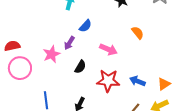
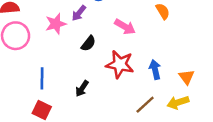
blue arrow: (137, 81) -> (155, 69), turned 49
orange triangle: (164, 84) -> (187, 77), turned -40

